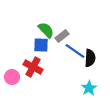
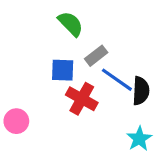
green semicircle: (46, 30) -> (71, 24), moved
red cross: (33, 67) -> (82, 99), moved

